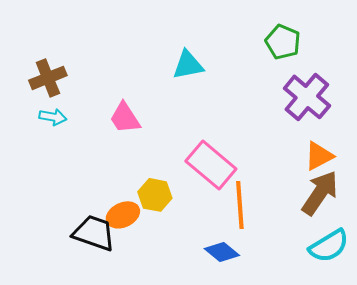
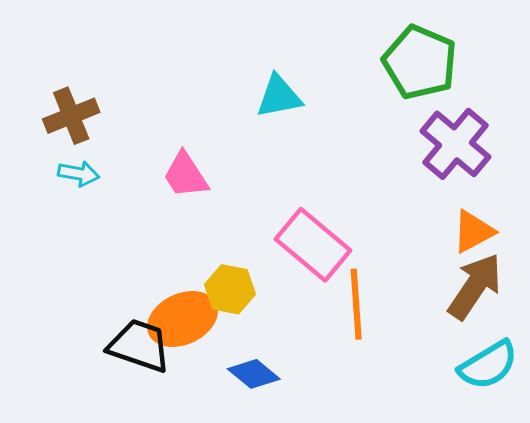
green pentagon: (283, 42) -> (420, 62), size x1.4
orange ellipse: (123, 215) -> (182, 319), size x1.4
blue diamond: (222, 252) -> (254, 374), moved

